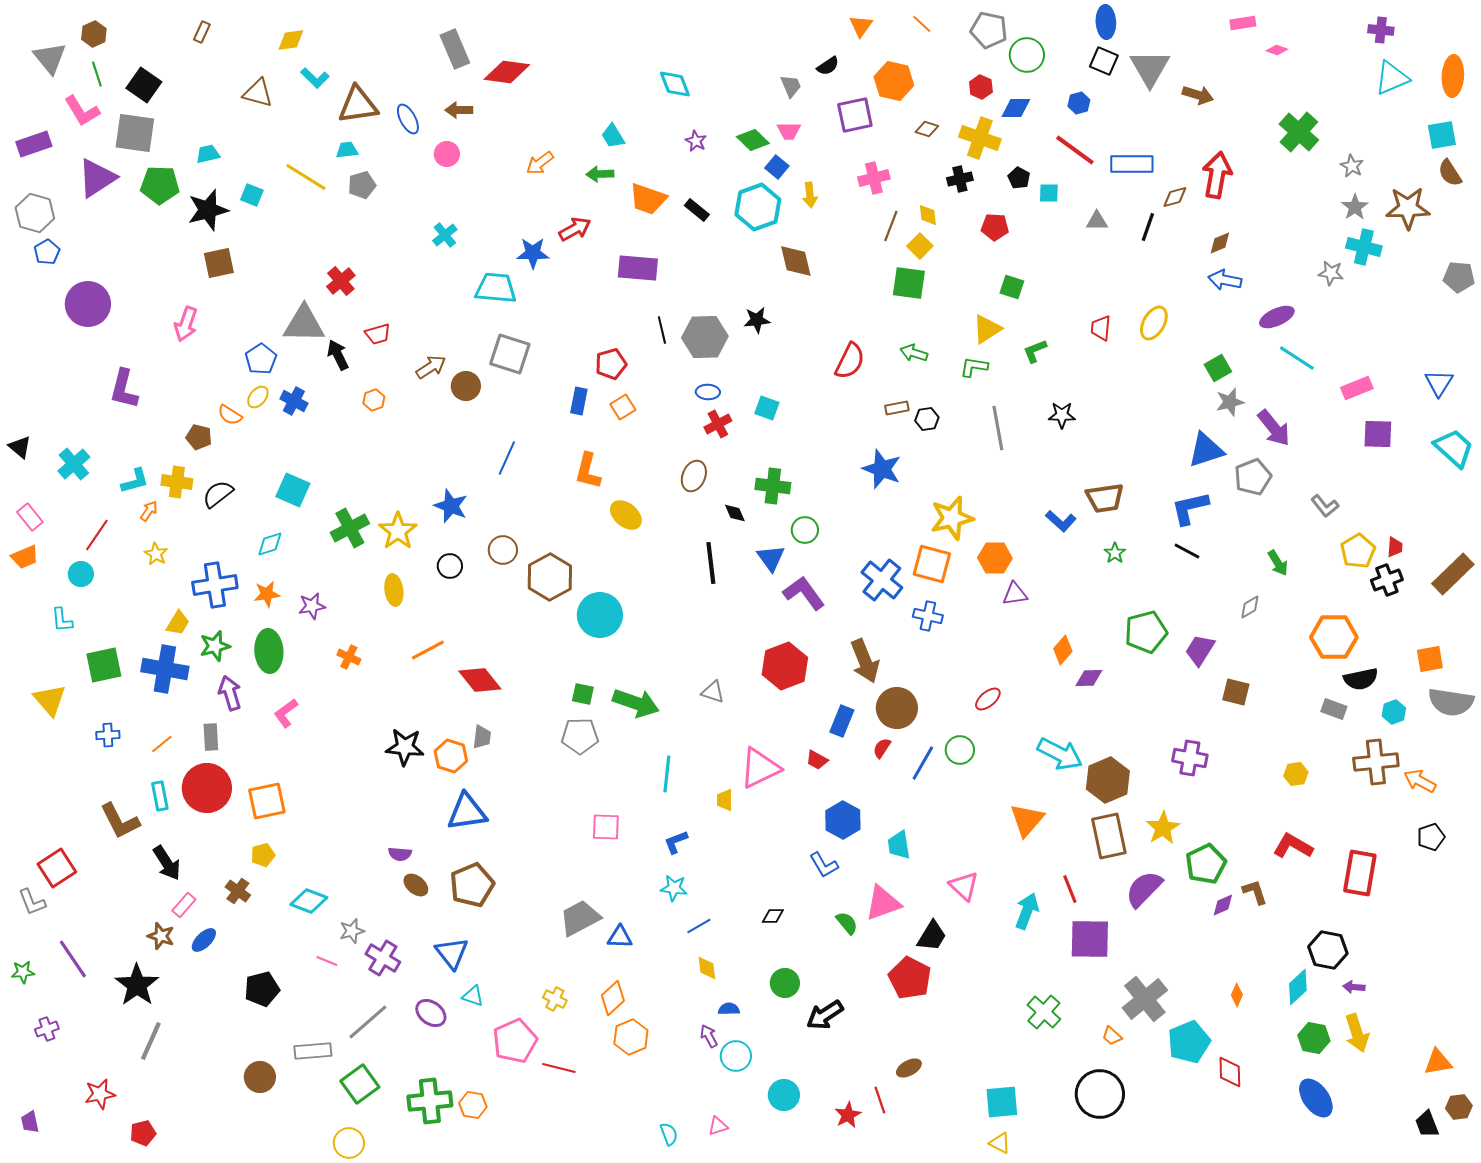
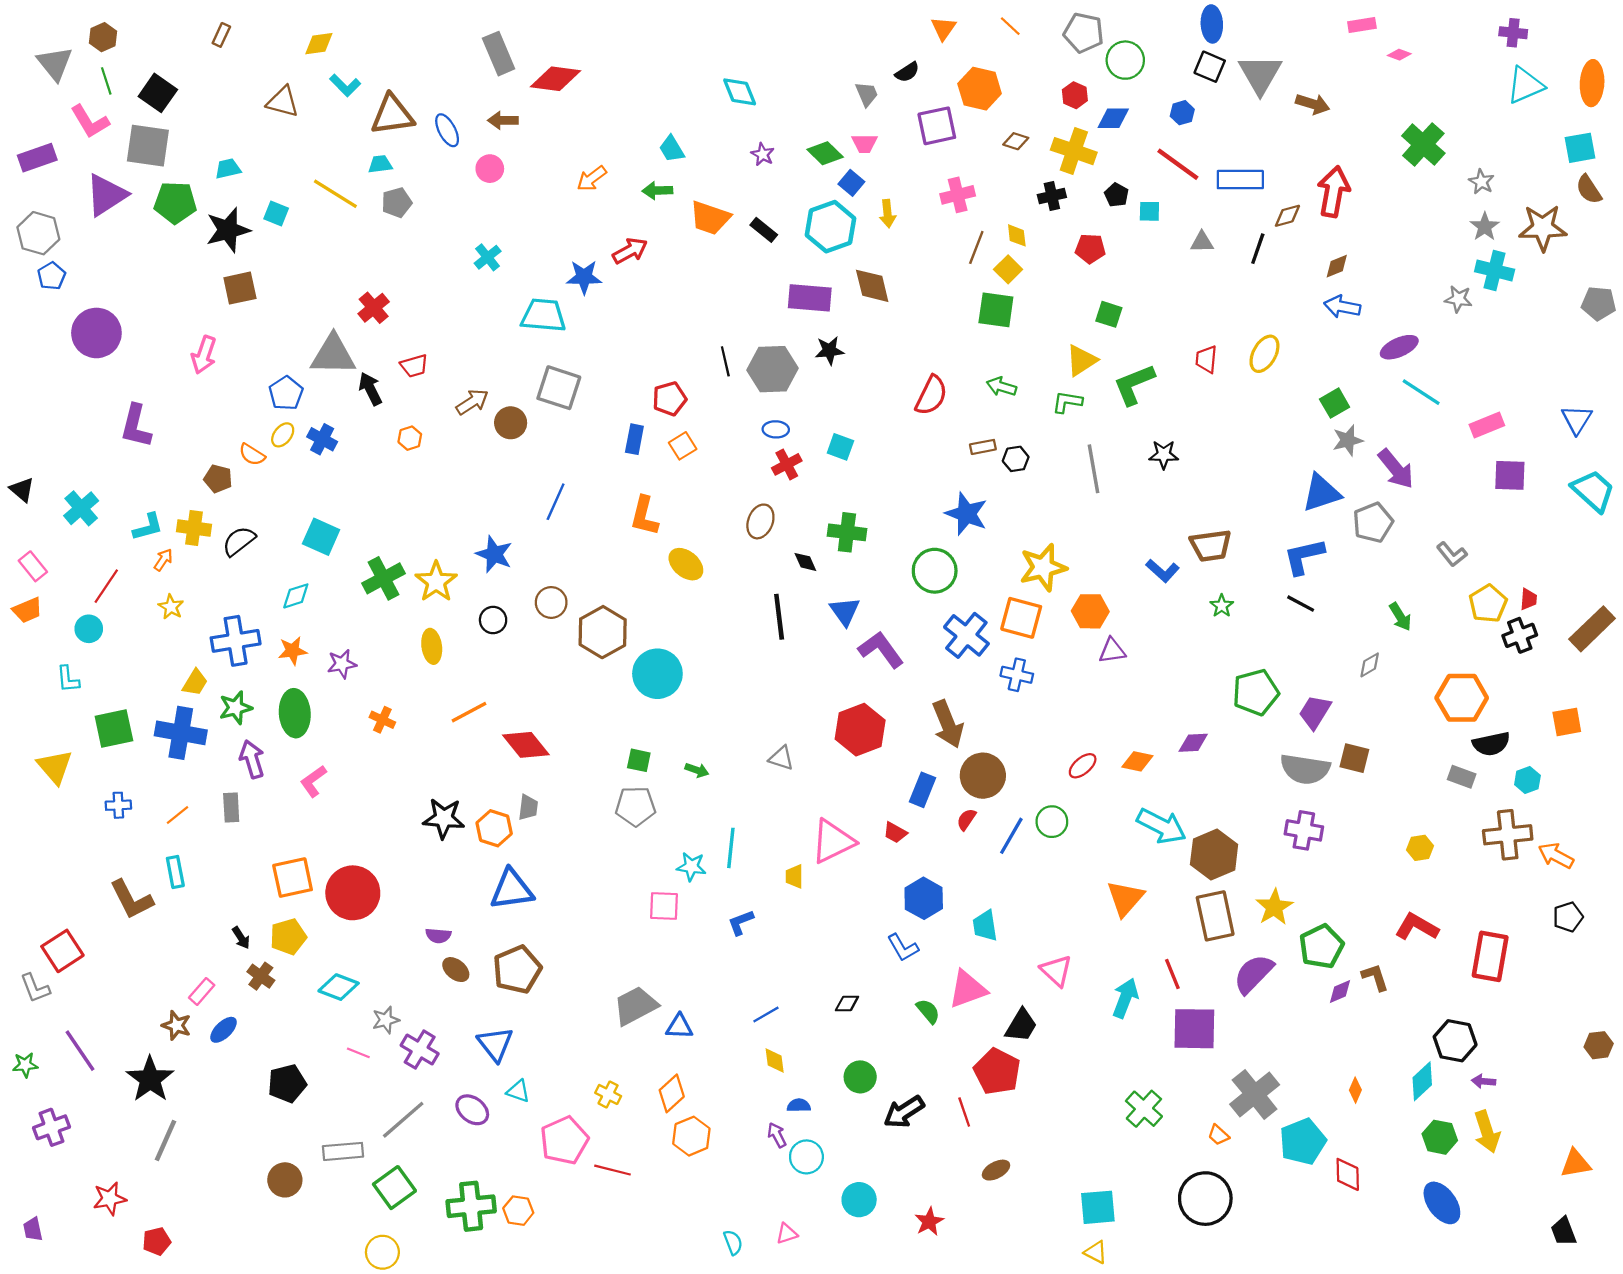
purple rectangle: (638, 268) -> (810, 298), moved
green L-shape: (1035, 351) -> (1134, 384), size x1.6
green circle: (805, 530) -> (935, 571), moved, size x1.5
orange diamond: (1063, 650) -> (1137, 761), moved, turned 60
gray semicircle: (1451, 702) -> (1305, 769), moved
green arrow: (636, 703) -> (697, 770), size x0.5
red circle: (207, 788) -> (353, 893), moved
yellow pentagon: (263, 855) -> (288, 937), size x1.4
black arrow: (167, 863) -> (241, 938), moved, size x0.6
cyan star: (674, 888) -> (691, 867), moved
purple cross: (47, 1029) -> (52, 1127), size x1.4
red line: (880, 1100) -> (964, 1112), moved
brown hexagon: (1459, 1107) -> (1599, 1045), moved

